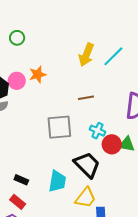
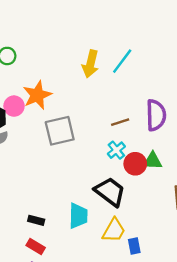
orange star: (38, 74) -> (37, 95), size x1.4
brown line: (86, 98) -> (120, 122), moved
gray square: (59, 127) -> (60, 131), moved
cyan cross: (98, 131) -> (116, 150), turned 35

